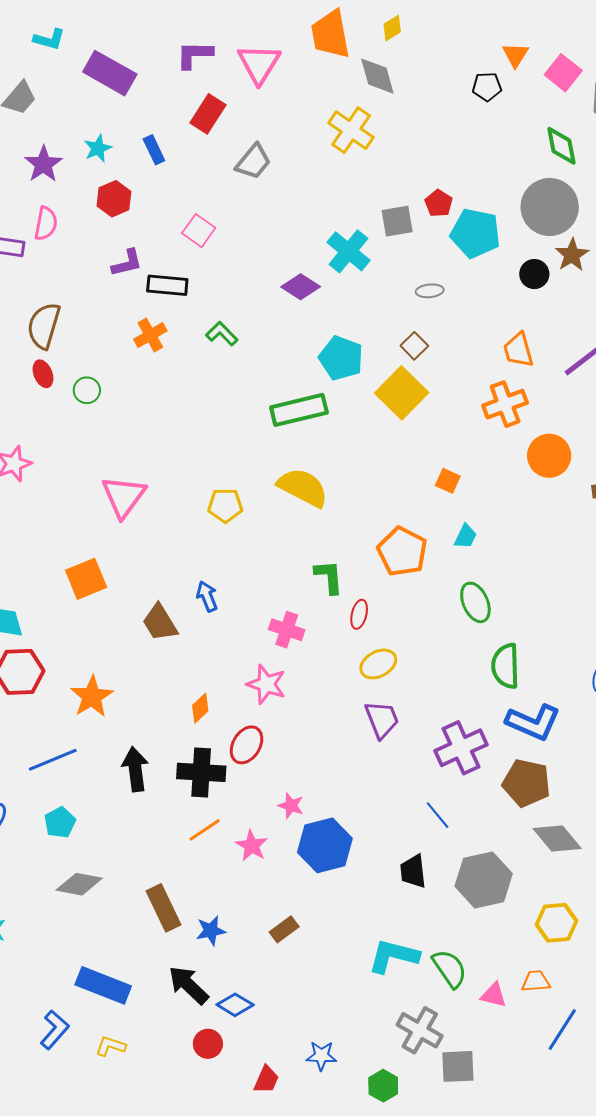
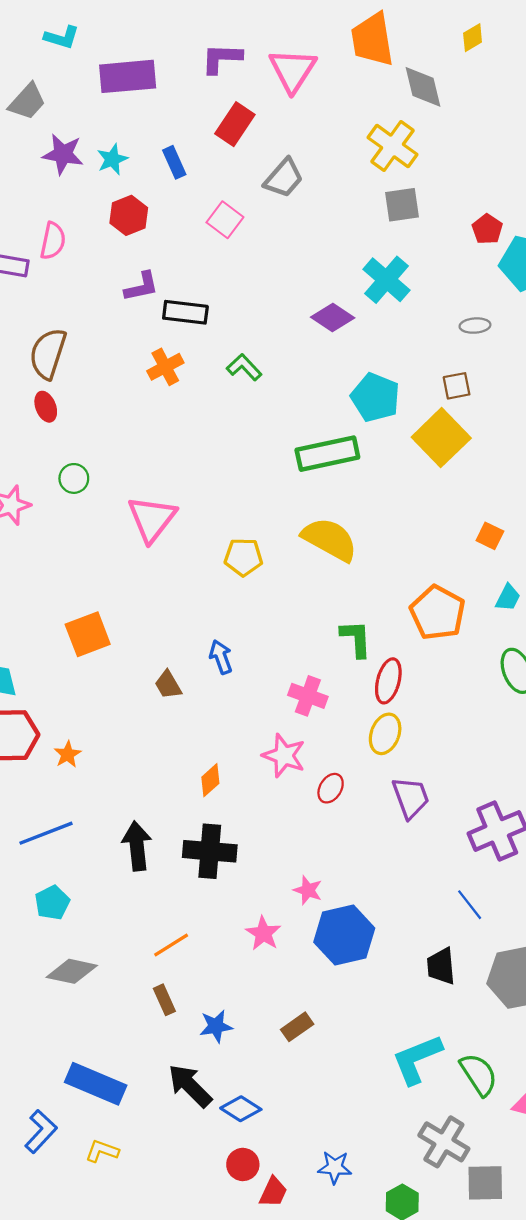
yellow diamond: (392, 28) -> (473, 38), moved
purple rectangle: (110, 73) -> (128, 76), turned -36
purple star: (43, 164) -> (63, 154), moved, turned -30
gray square: (397, 221) -> (402, 205), moved
pink square: (199, 231) -> (225, 220), moved
brown square: (414, 346) -> (457, 386), turned 32
green circle: (87, 390) -> (74, 478), moved
pink triangle: (124, 496) -> (152, 519), moved
red ellipse: (359, 614) -> (388, 681), size x1.4
brown trapezoid: (160, 623) -> (168, 685), size x0.7
yellow ellipse: (378, 664) -> (385, 734), moved, turned -42
orange star: (92, 697) -> (68, 754), moved, size x0.6
red ellipse: (247, 745) -> (331, 788), moved, size x0.7
orange line: (205, 830) -> (171, 945), moved
brown rectangle: (163, 908) -> (164, 1000), size x0.6
cyan L-shape: (393, 956) -> (417, 1059), turned -38
red circle: (208, 1044) -> (243, 1164), moved

